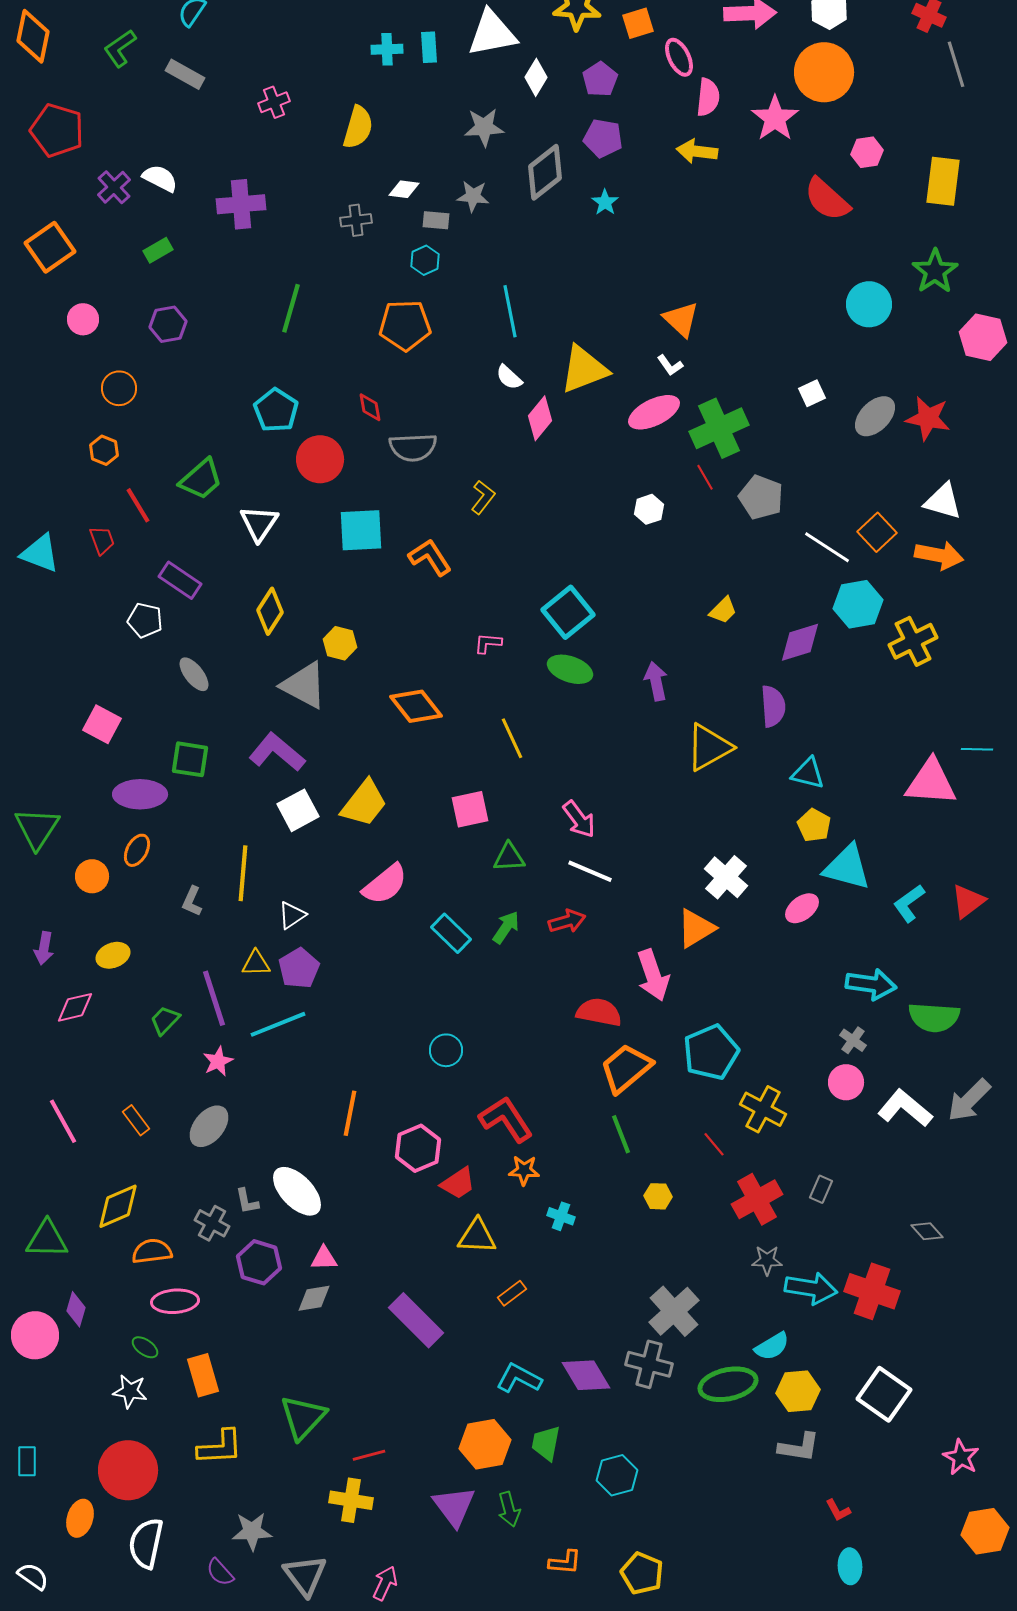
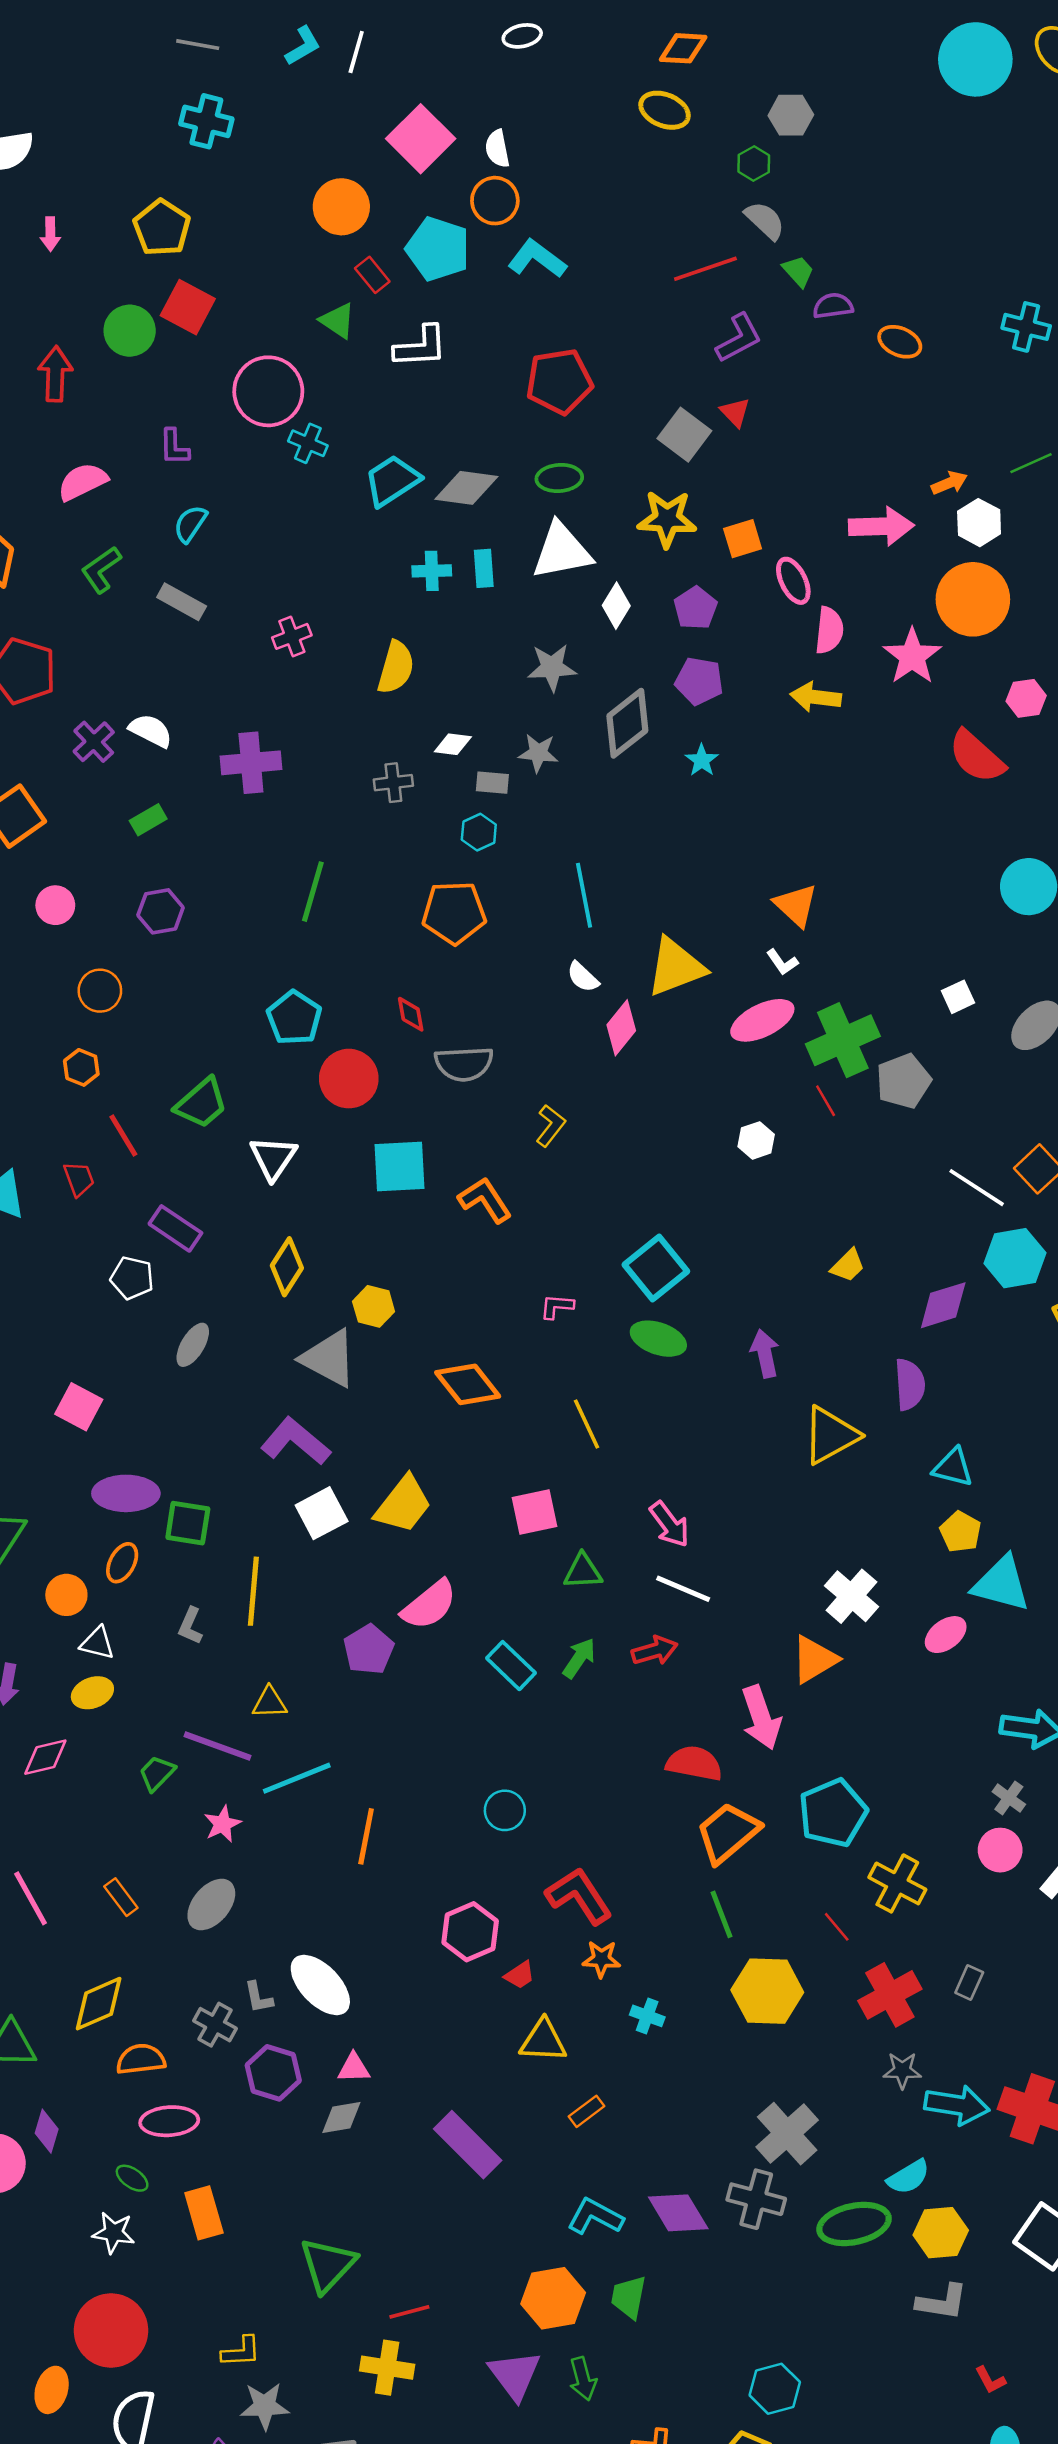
gray pentagon: (761, 497) -> (904, 1081), moved, turned 30
gray ellipse: (194, 674) -> (193, 1345), turned 69
green square: (190, 759) -> (188, 1523), moved
white triangle: (292, 915) -> (97, 1643), moved, turned 48
purple pentagon: (299, 968) -> (369, 1649), moved
purple line: (214, 998) -> (218, 1746), turned -52
orange line: (350, 1113) -> (366, 1836), moved
red trapezoid: (458, 1183) -> (520, 1975), size x0.7
yellow hexagon: (658, 1196) -> (767, 1991), size x2.0
yellow L-shape: (220, 1447) -> (241, 2352), moved, size x0.7
cyan hexagon: (617, 1475) -> (775, 2389), moved

